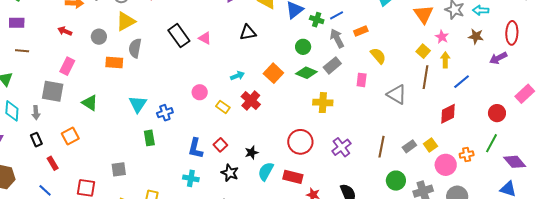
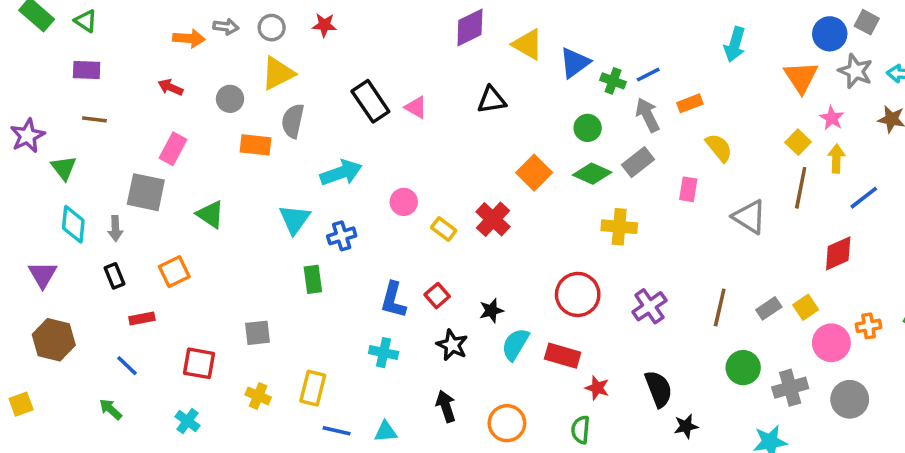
cyan arrow: (237, 76) -> (341, 173), moved, size x1.6
red rectangle: (53, 163) -> (142, 318), turned -72

